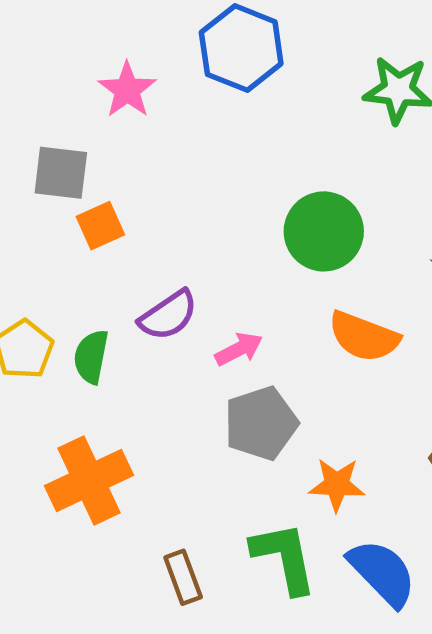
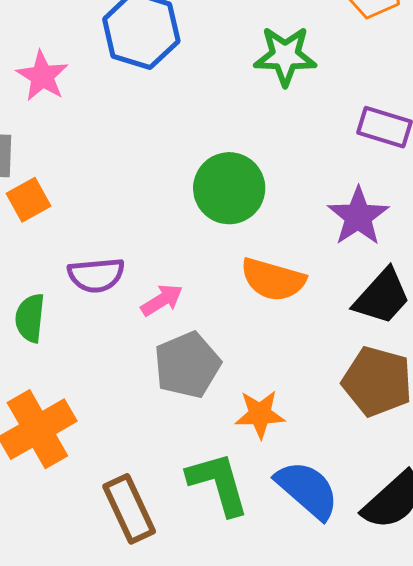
purple semicircle: (168, 315) -> (96, 275), turned 34
brown rectangle: (183, 577) -> (129, 509), size x1.4

